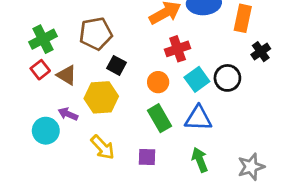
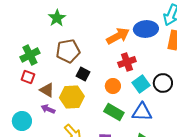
red square: (40, 70) -> (28, 77), turned -32
brown triangle: (67, 75) -> (47, 90), moved
green rectangle: (159, 118) -> (114, 112), turned -30
cyan circle: (46, 131) -> (22, 121), moved

